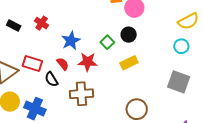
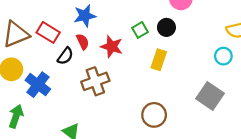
blue star: (71, 41) -> (85, 16), moved
yellow rectangle: (129, 63) -> (159, 60), turned -60
black semicircle: (51, 79) -> (65, 56), turned -126
brown cross: (81, 94) -> (95, 81), turned -30

